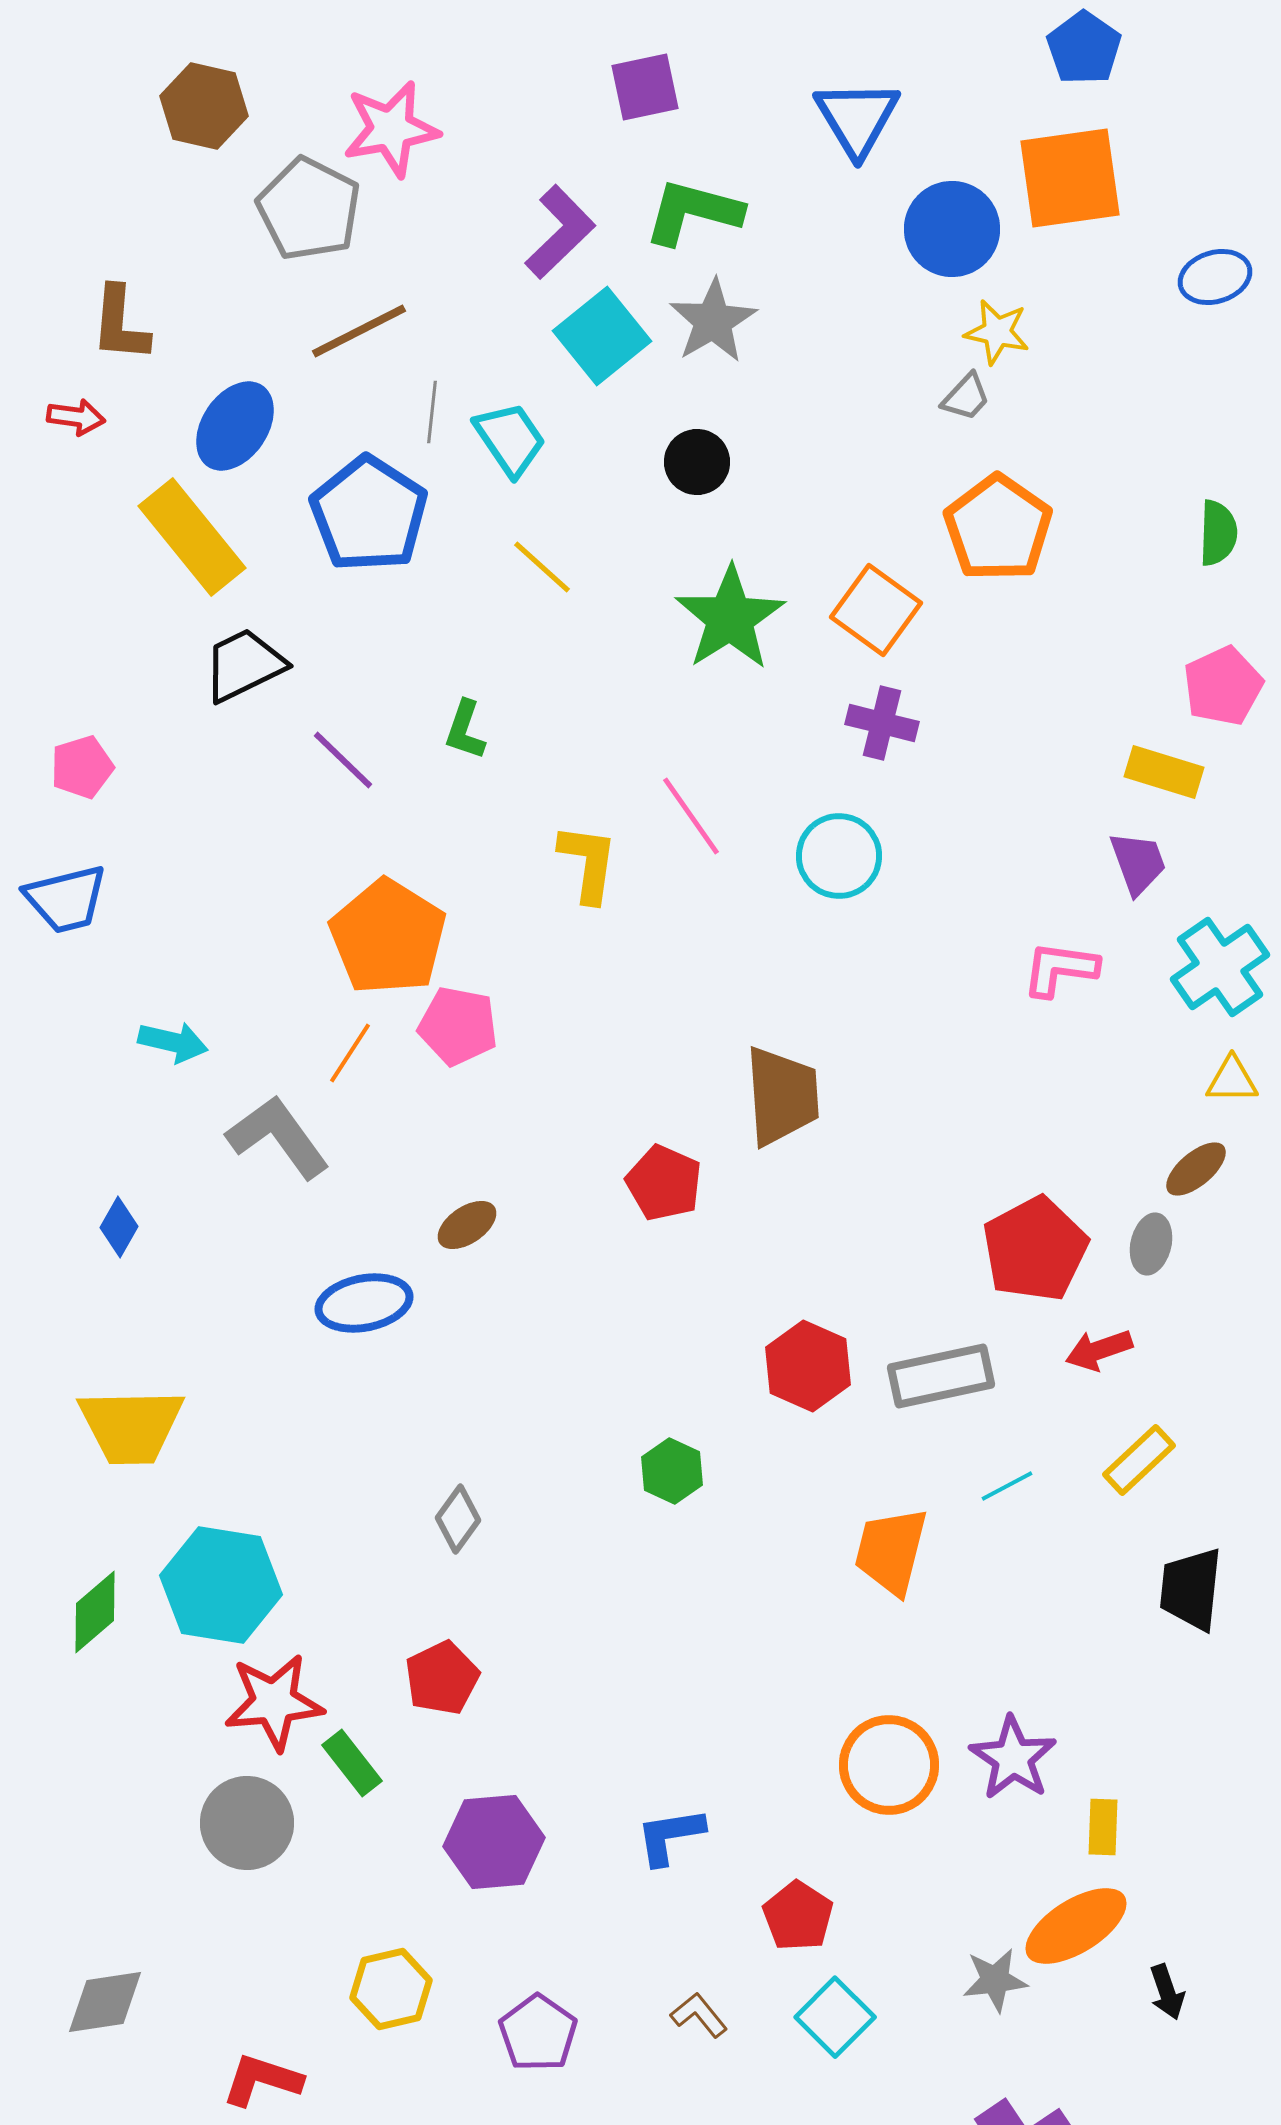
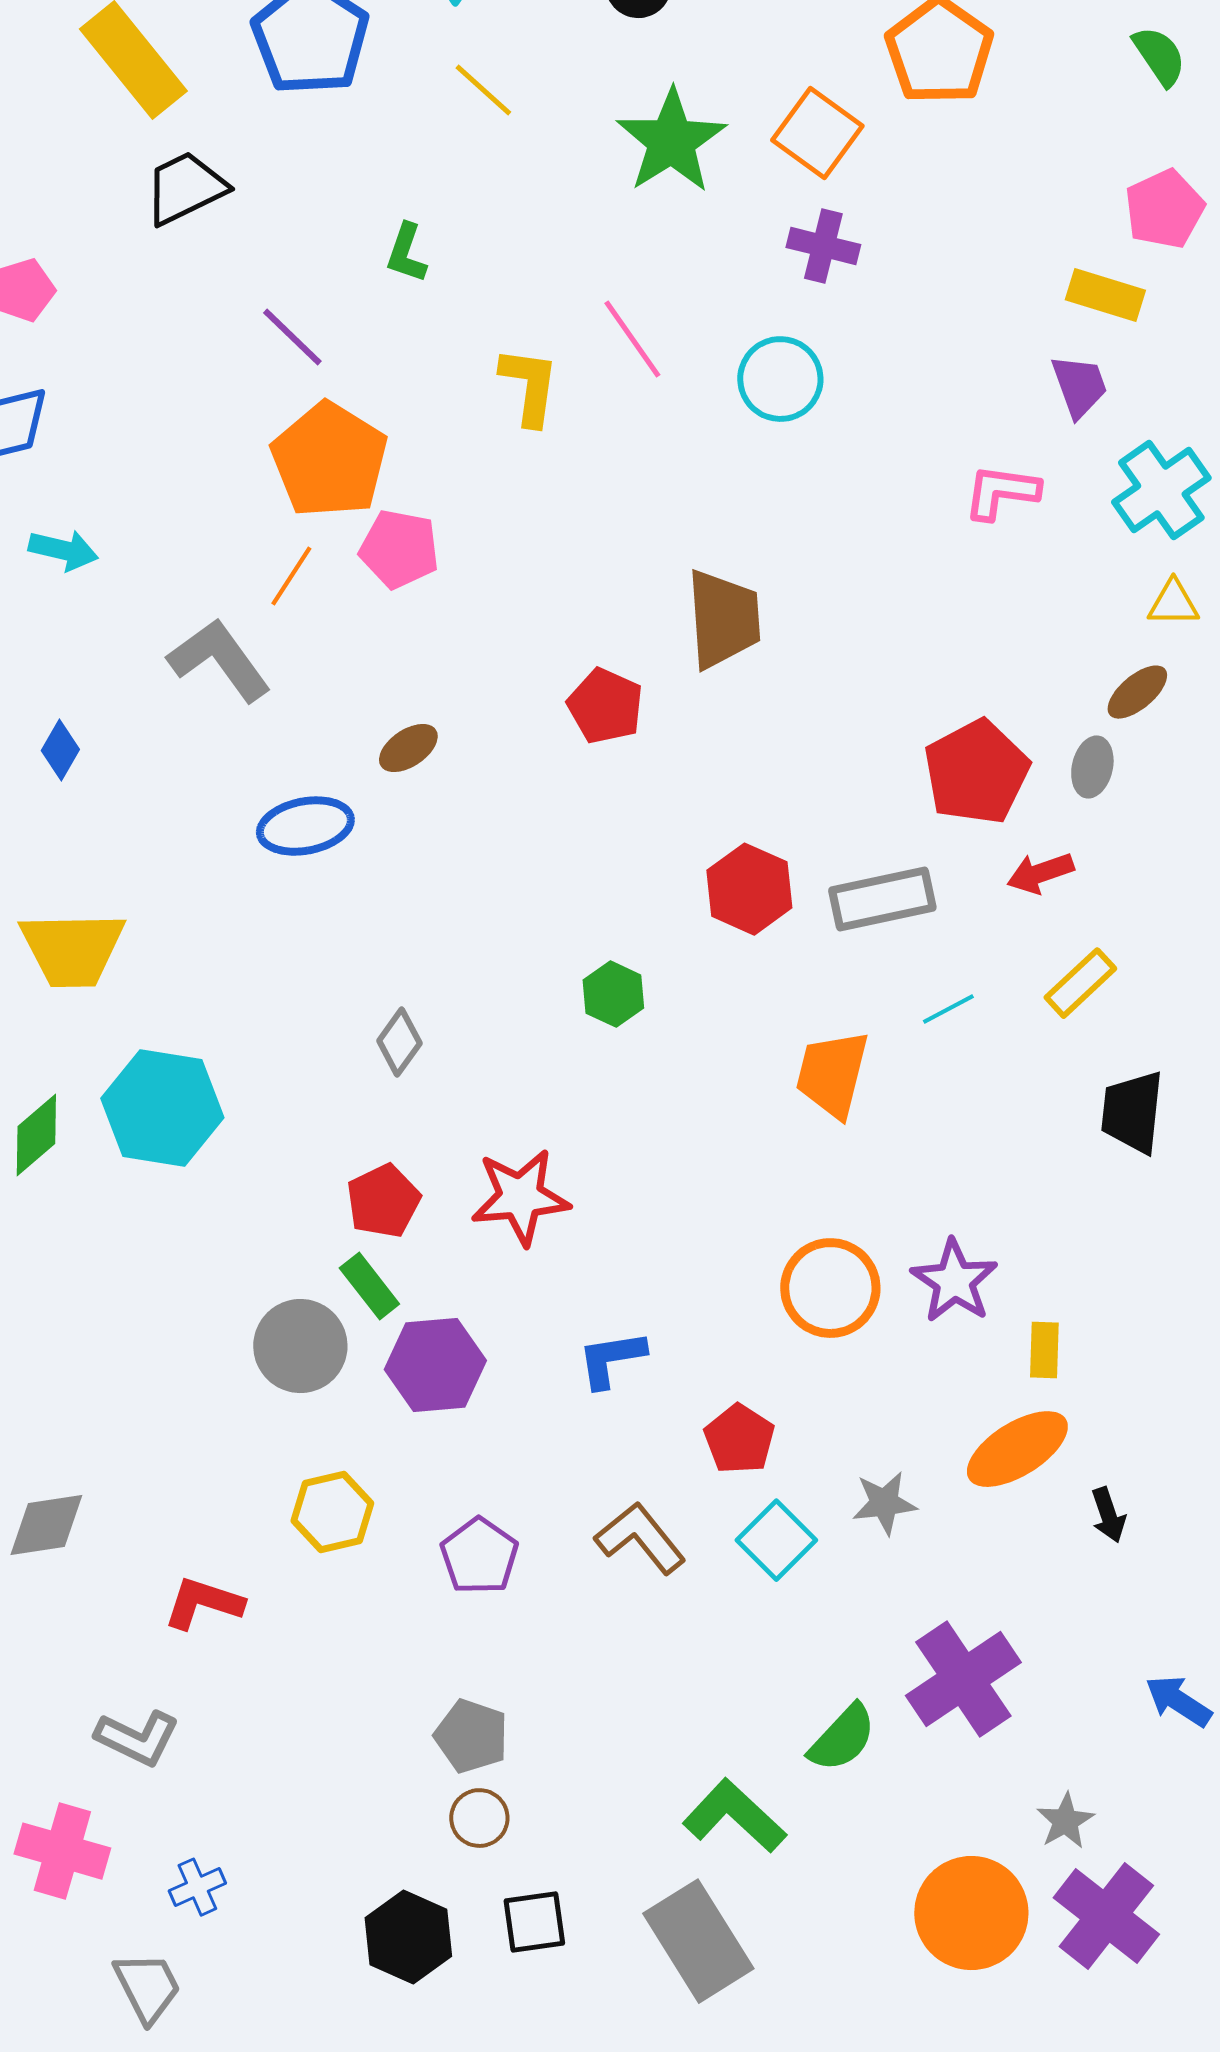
green semicircle: (1218, 533) -> (1159, 56), turned -36
purple line: (343, 760) -> (292, 337), moved
cyan arrow: (173, 1042) -> (63, 550), moved
red star: (274, 1702) -> (520, 1197), moved
green rectangle: (352, 1763) -> (369, 1286), moved
gray circle: (247, 1823) -> (300, 1346), moved
gray star: (995, 1980) -> (884, 1503), moved
brown L-shape: (699, 2015) -> (640, 1538), size x1.6

